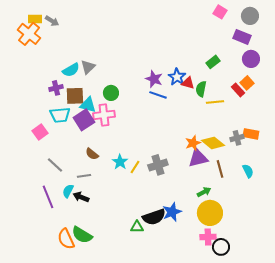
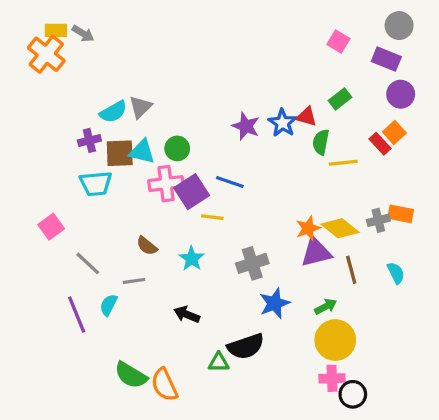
pink square: (220, 12) -> (338, 42), moved
red triangle: (188, 83) -> (306, 117), moved
blue line: (158, 95) -> (230, 182), moved
cyan triangle: (88, 105) -> (142, 152), moved
purple square: (84, 120) -> (192, 192), moved
pink square: (40, 132) -> (51, 227), moved
yellow line: (135, 167) -> (212, 217), moved, turned 64
black arrow: (81, 197) -> (187, 314), moved
blue star: (172, 212) -> (275, 303), moved
orange semicircle: (66, 239) -> (164, 385), moved

